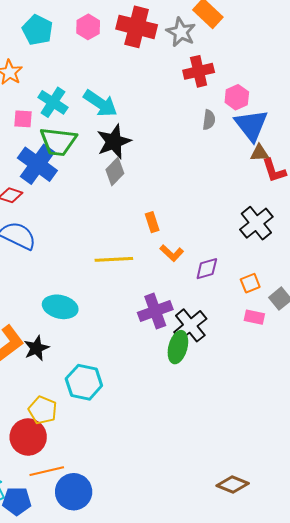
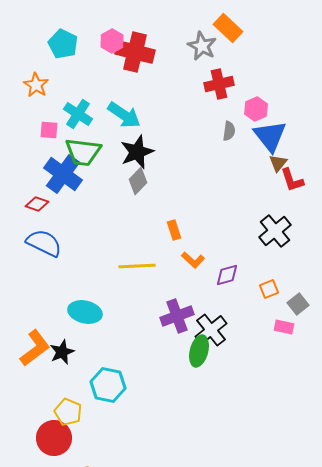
red cross: (137, 27) -> (135, 52), moved
brown triangle: (260, 153) -> (278, 163), turned -48
pink rectangle: (254, 317) -> (284, 327), moved

